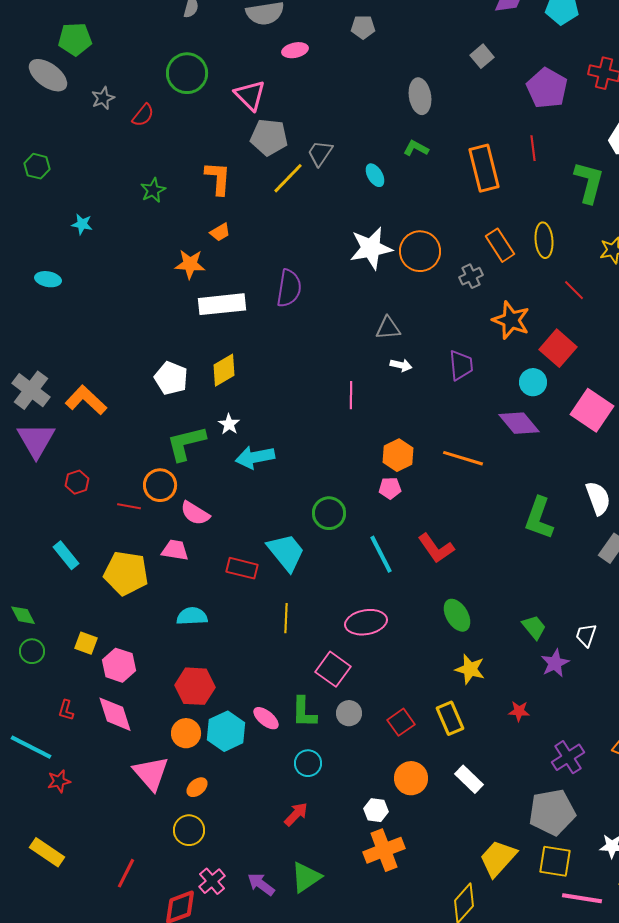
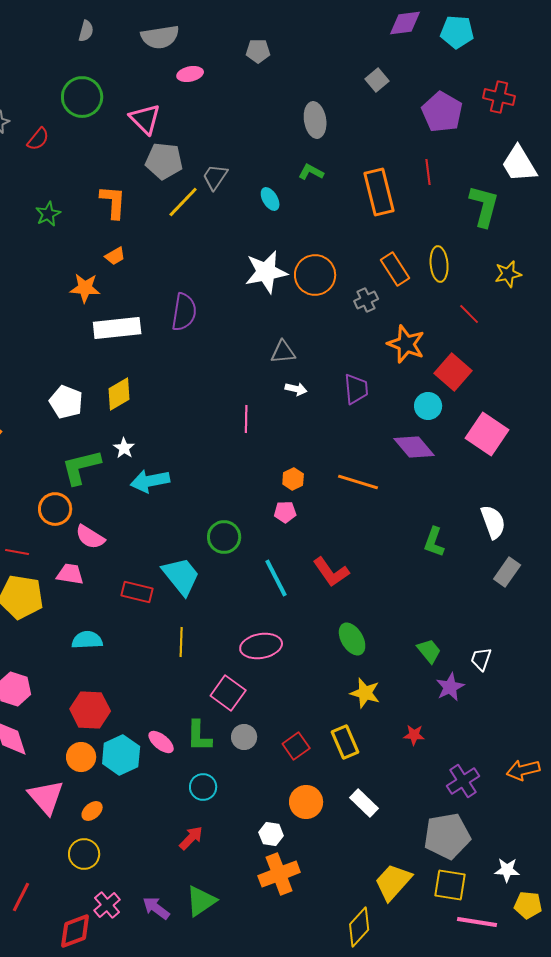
orange hexagon: (398, 455) -> (293, 479), size x0.7
red line: (129, 506) -> (17, 552), moved
green L-shape: (539, 518) -> (434, 542), size x0.7

